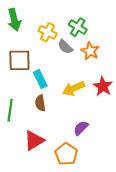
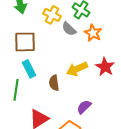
cyan rectangle: (40, 79) -> (29, 69), moved
brown semicircle: (40, 103) -> (54, 83), moved

